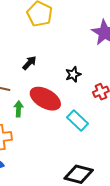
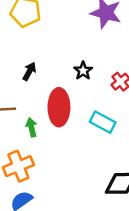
red ellipse: (45, 99) -> (59, 107), turned 76

